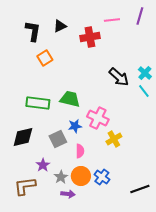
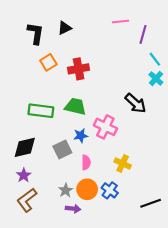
purple line: (140, 16) -> (143, 34), moved
red cross: (90, 37) -> (79, 69), moved
black arrow: (119, 77) -> (136, 103), moved
cyan line: (144, 91) -> (155, 59), moved
yellow cross: (114, 139) -> (123, 163), moved, turned -35
purple star: (43, 165) -> (24, 175), moved
brown L-shape: (25, 186) -> (27, 200), turned -30

